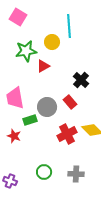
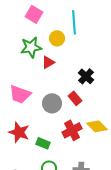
pink square: (18, 17) -> (34, 14), moved
pink trapezoid: (15, 98) -> (20, 94), turned -60
green rectangle: (30, 120) -> (43, 143), moved, turned 40
red star: (14, 136) -> (19, 132), size x1.5

